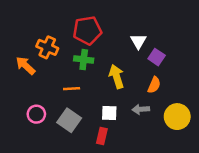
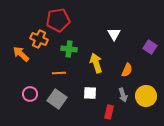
red pentagon: (87, 30) -> (58, 20), moved
purple square: (157, 57) -> (150, 47), moved
gray arrow: (141, 109) -> (123, 95), moved, turned -104
red rectangle: (102, 136) -> (109, 112), moved

